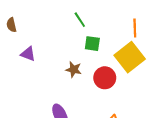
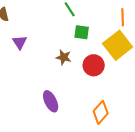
purple triangle: (28, 54) -> (20, 42), turned 35

